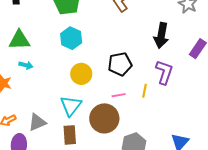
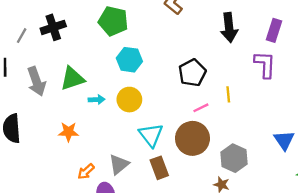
cyan arrow: (26, 65) -> (97, 100), moved
purple L-shape: (164, 72) -> (265, 65), moved
yellow circle: (81, 74) -> (129, 100), moved

